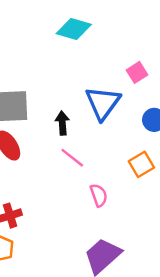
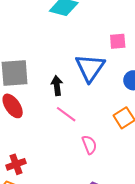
pink square: (137, 72) -> (118, 41), turned 30

